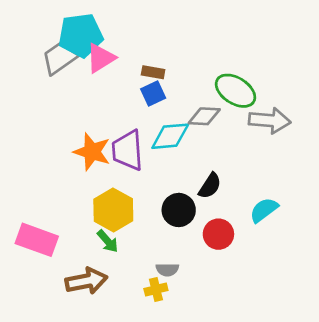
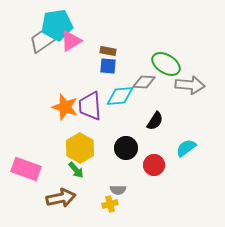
blue square: (153, 94) -> (108, 66), turned 30
black semicircle: (210, 186) -> (155, 121), moved

